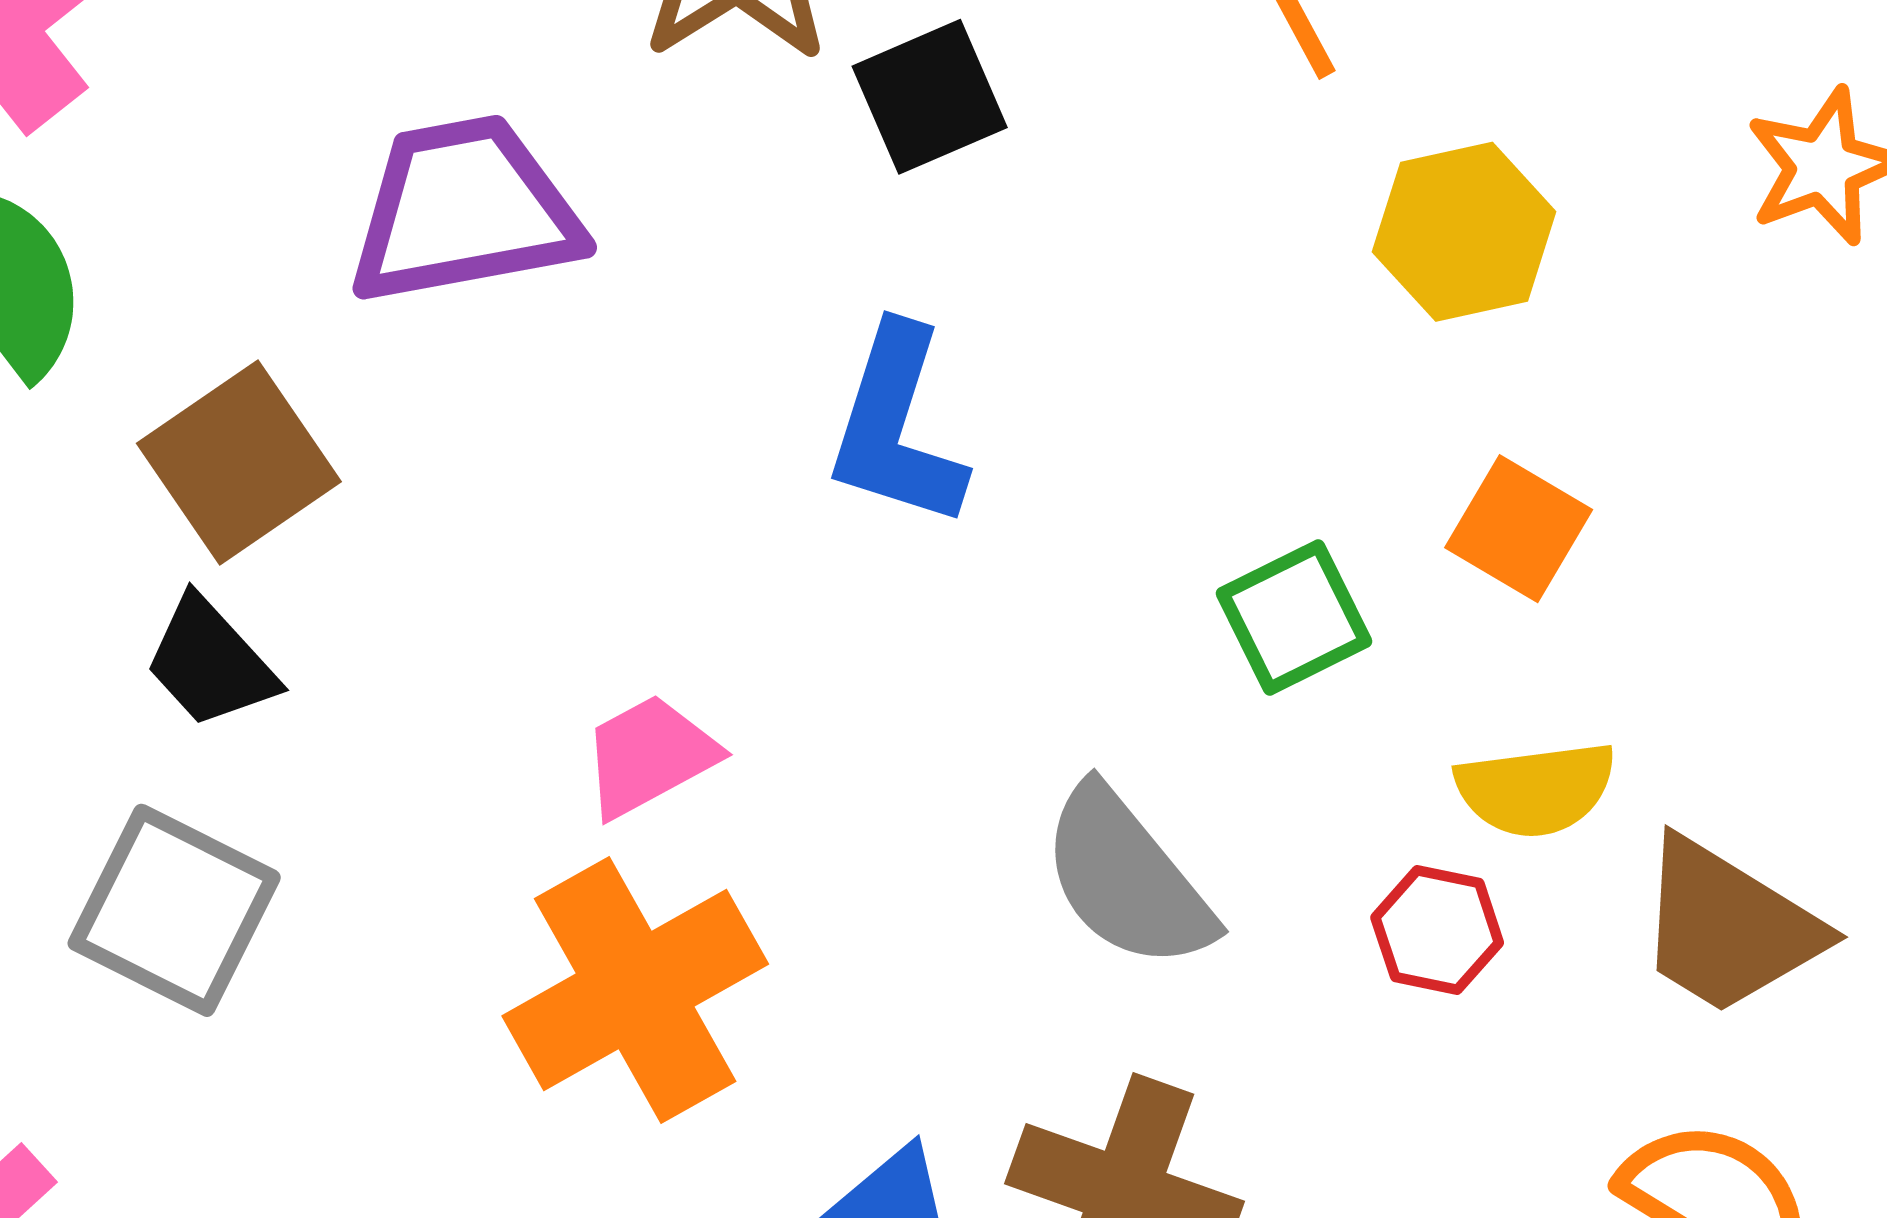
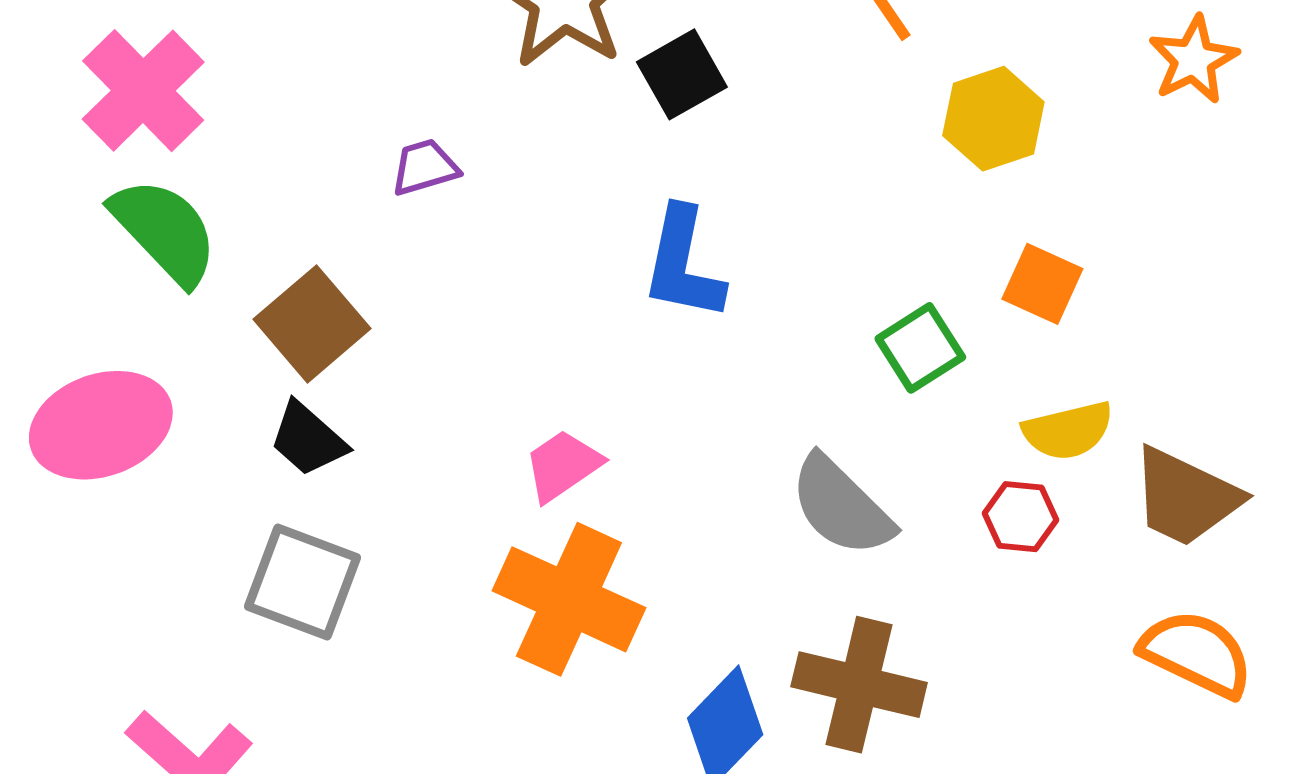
purple trapezoid: (464, 210) -> (425, 167), size x0.5
orange cross: (635, 990) -> (569, 599), turned -30

